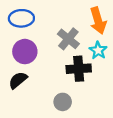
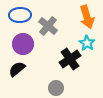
gray cross: (68, 39) -> (48, 26), moved
black cross: (79, 69) -> (70, 59), turned -30

